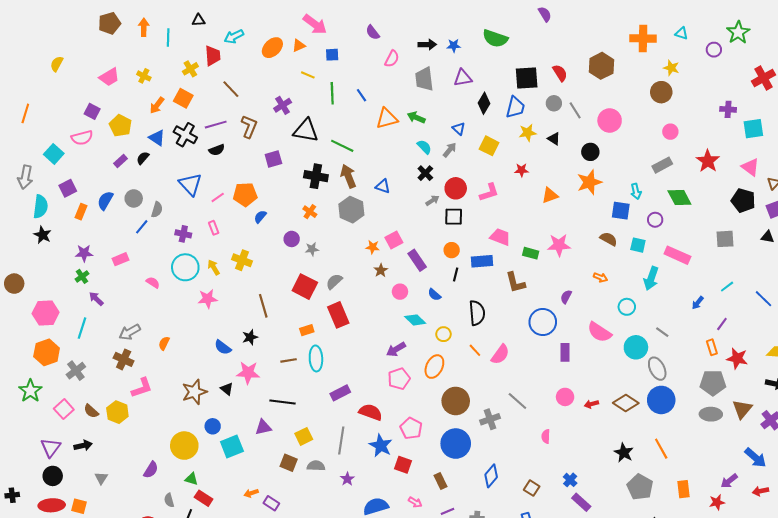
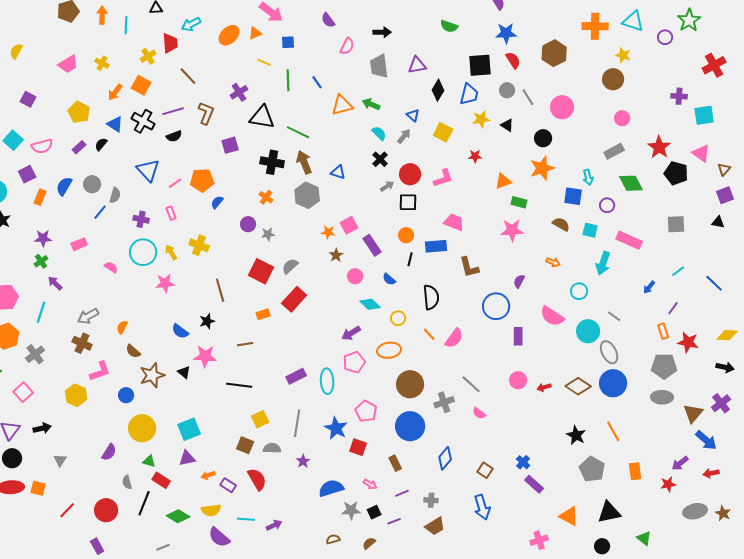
cyan triangle: (681, 33) -> (633, 21), size x1.6
green semicircle: (495, 38) -> (449, 26), size x0.7
blue star: (454, 46) -> (506, 33), moved, size x1.5
purple square: (92, 111) -> (28, 99), moved
pink semicircle: (82, 138) -> (42, 146), moved
black pentagon: (743, 200) -> (676, 173), moved
green rectangle: (531, 253) -> (519, 202), moved
red rectangle: (338, 315) -> (294, 299), turned 65
cyan ellipse: (316, 358) -> (327, 381), moved
orange ellipse: (434, 367) -> (389, 350), turned 55
brown triangle: (742, 409) -> (693, 413), moved
brown semicircle: (91, 411) -> (133, 351), moved
red semicircle: (371, 412) -> (257, 479), moved, turned 40
blue circle: (213, 426) -> (126, 395), moved
purple triangle: (263, 427) -> (187, 458), moved
pink semicircle: (546, 436) -> (479, 413), moved, turned -56

